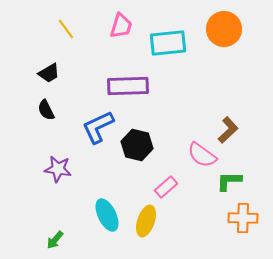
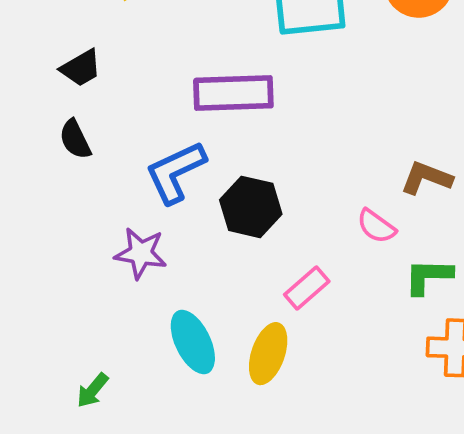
brown L-shape: (228, 130) -> (426, 178), turned -116
pink semicircle: (202, 155) -> (376, 226), size x0.7
purple star: (58, 169) -> (141, 253), moved

